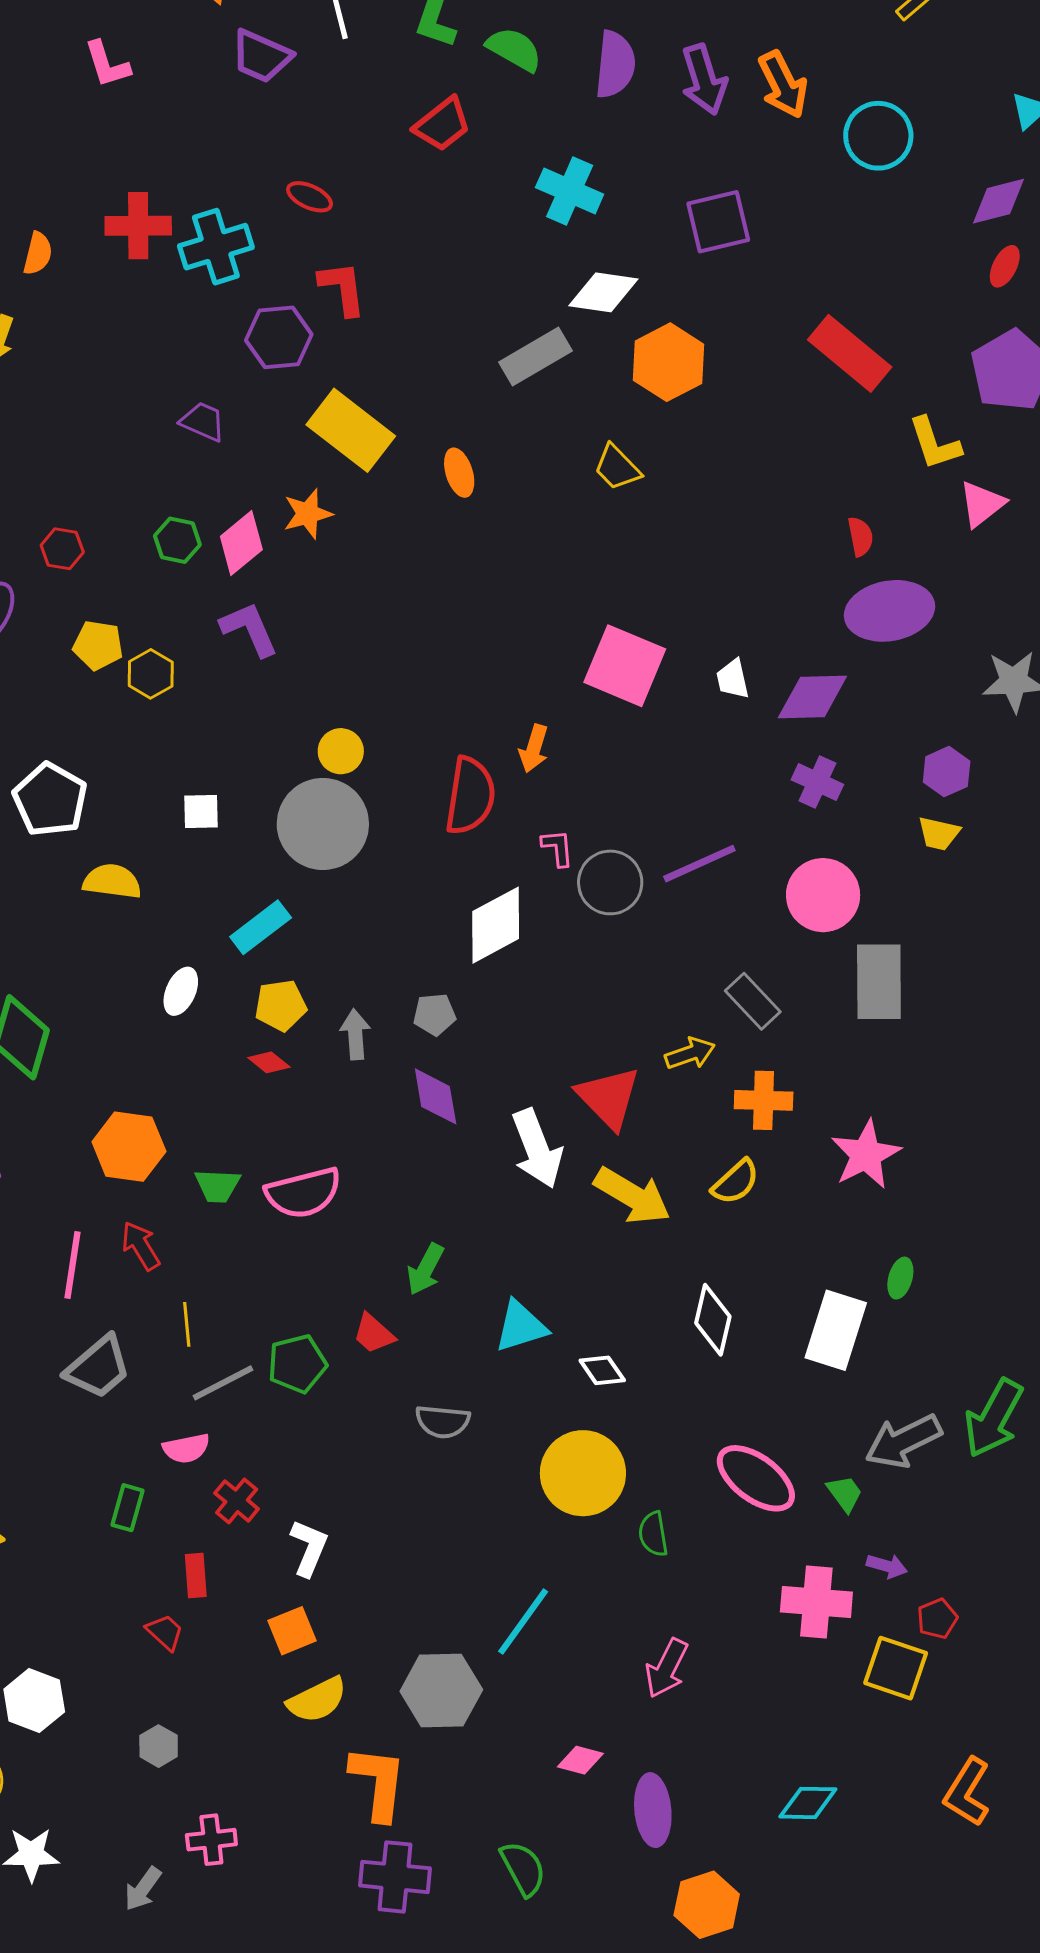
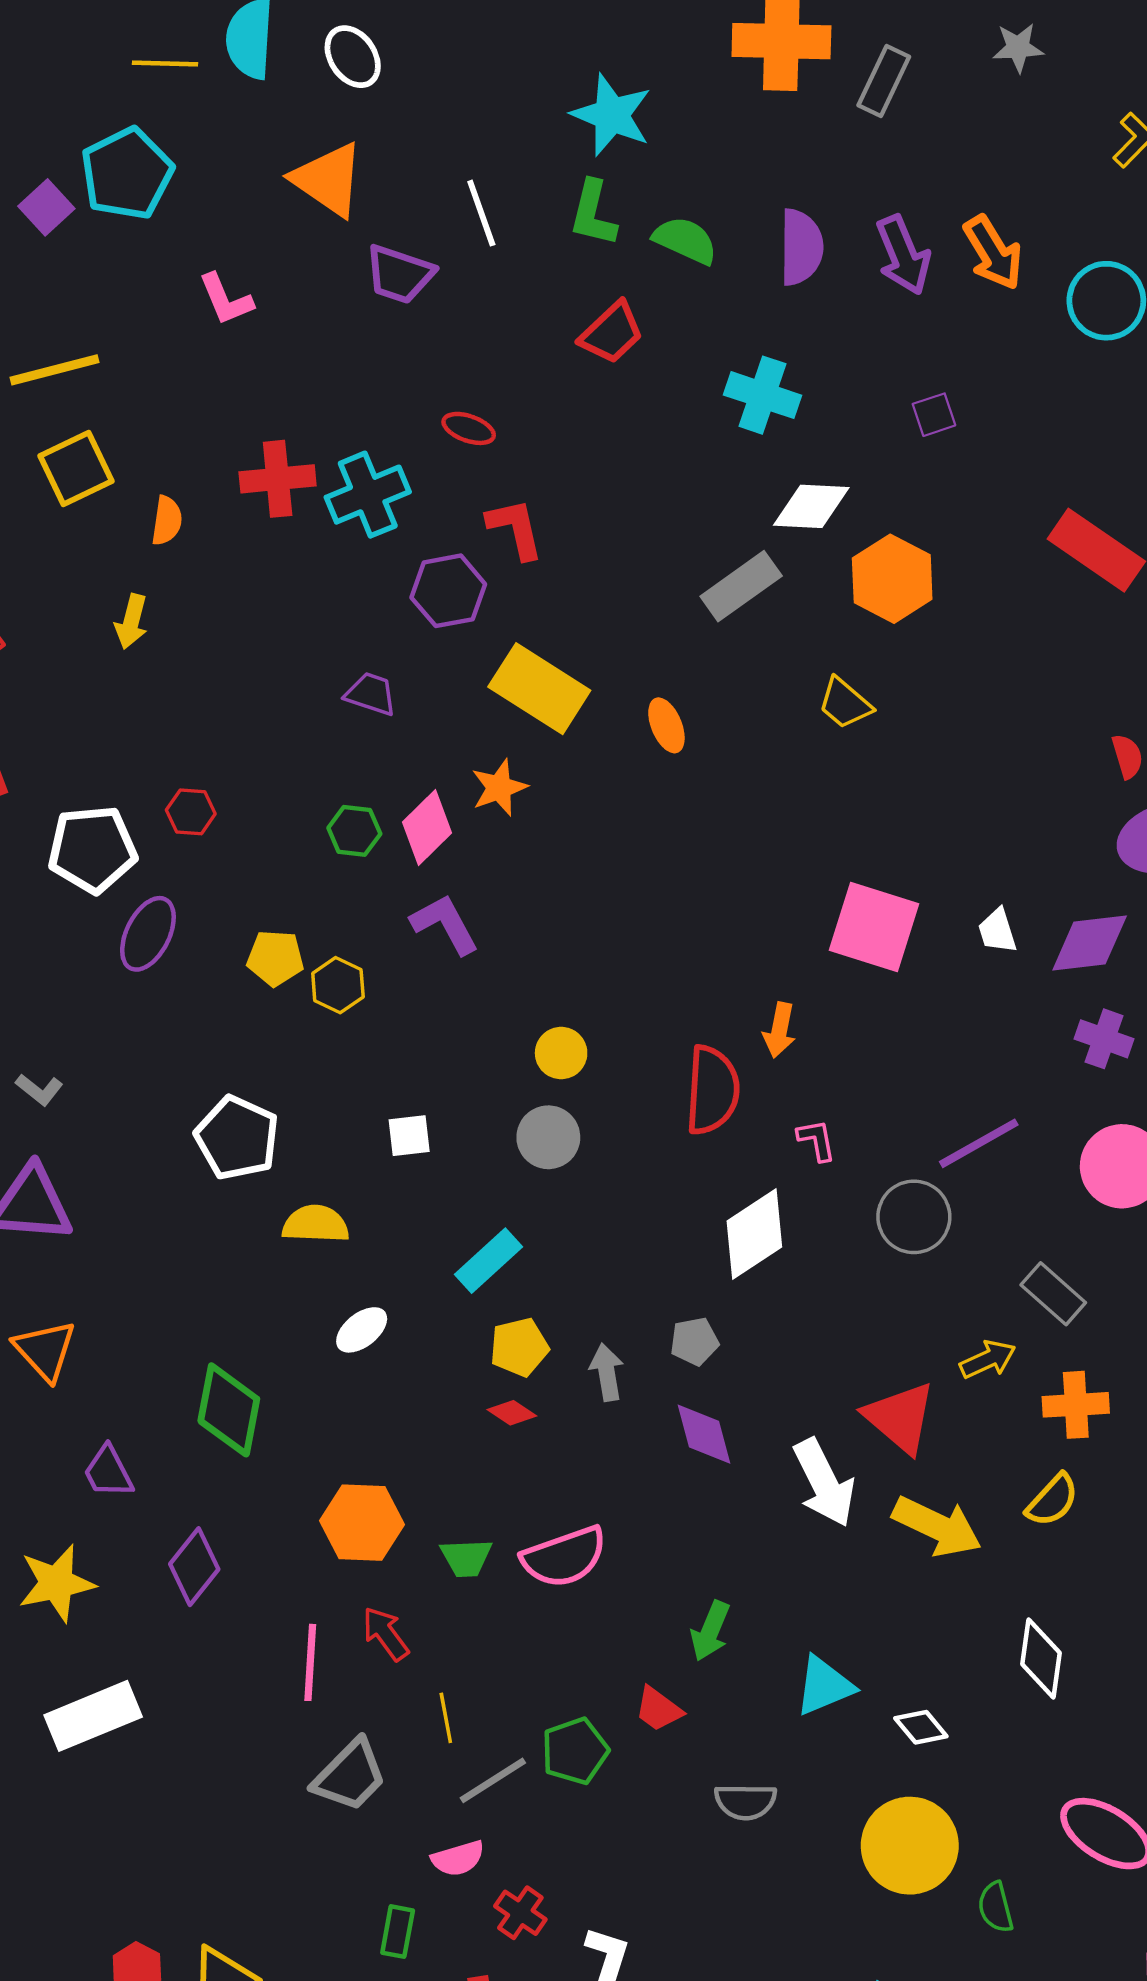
purple square: (718, 222) -> (934, 415), size x0.6
red hexagon: (62, 549) -> (191, 812), moved
gray circle: (323, 824) -> (548, 1137), size x0.6
gray circle: (610, 882) -> (914, 1217), moved
white ellipse: (181, 991) -> (362, 1330), moved, turned 33

